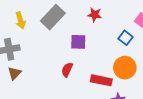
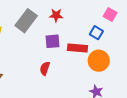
red star: (95, 15) -> (56, 15), moved
red rectangle: (101, 80) -> (78, 48), moved

